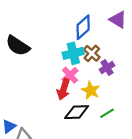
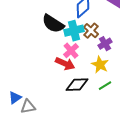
black semicircle: (18, 46) -> (53, 24), moved
red arrow: (63, 89) -> (65, 64), turned -84
yellow star: (91, 90) -> (100, 65), moved

